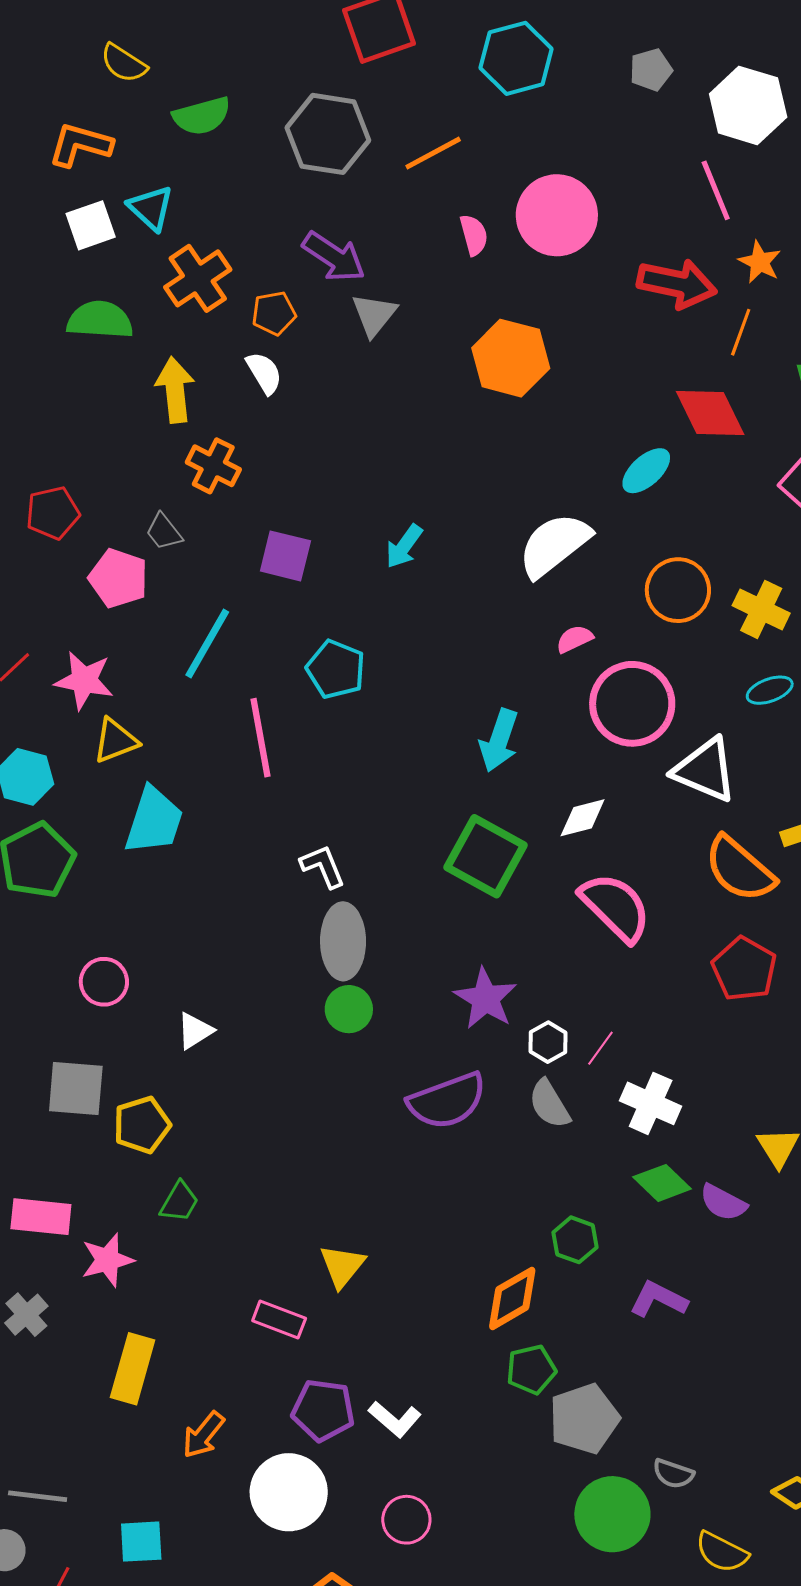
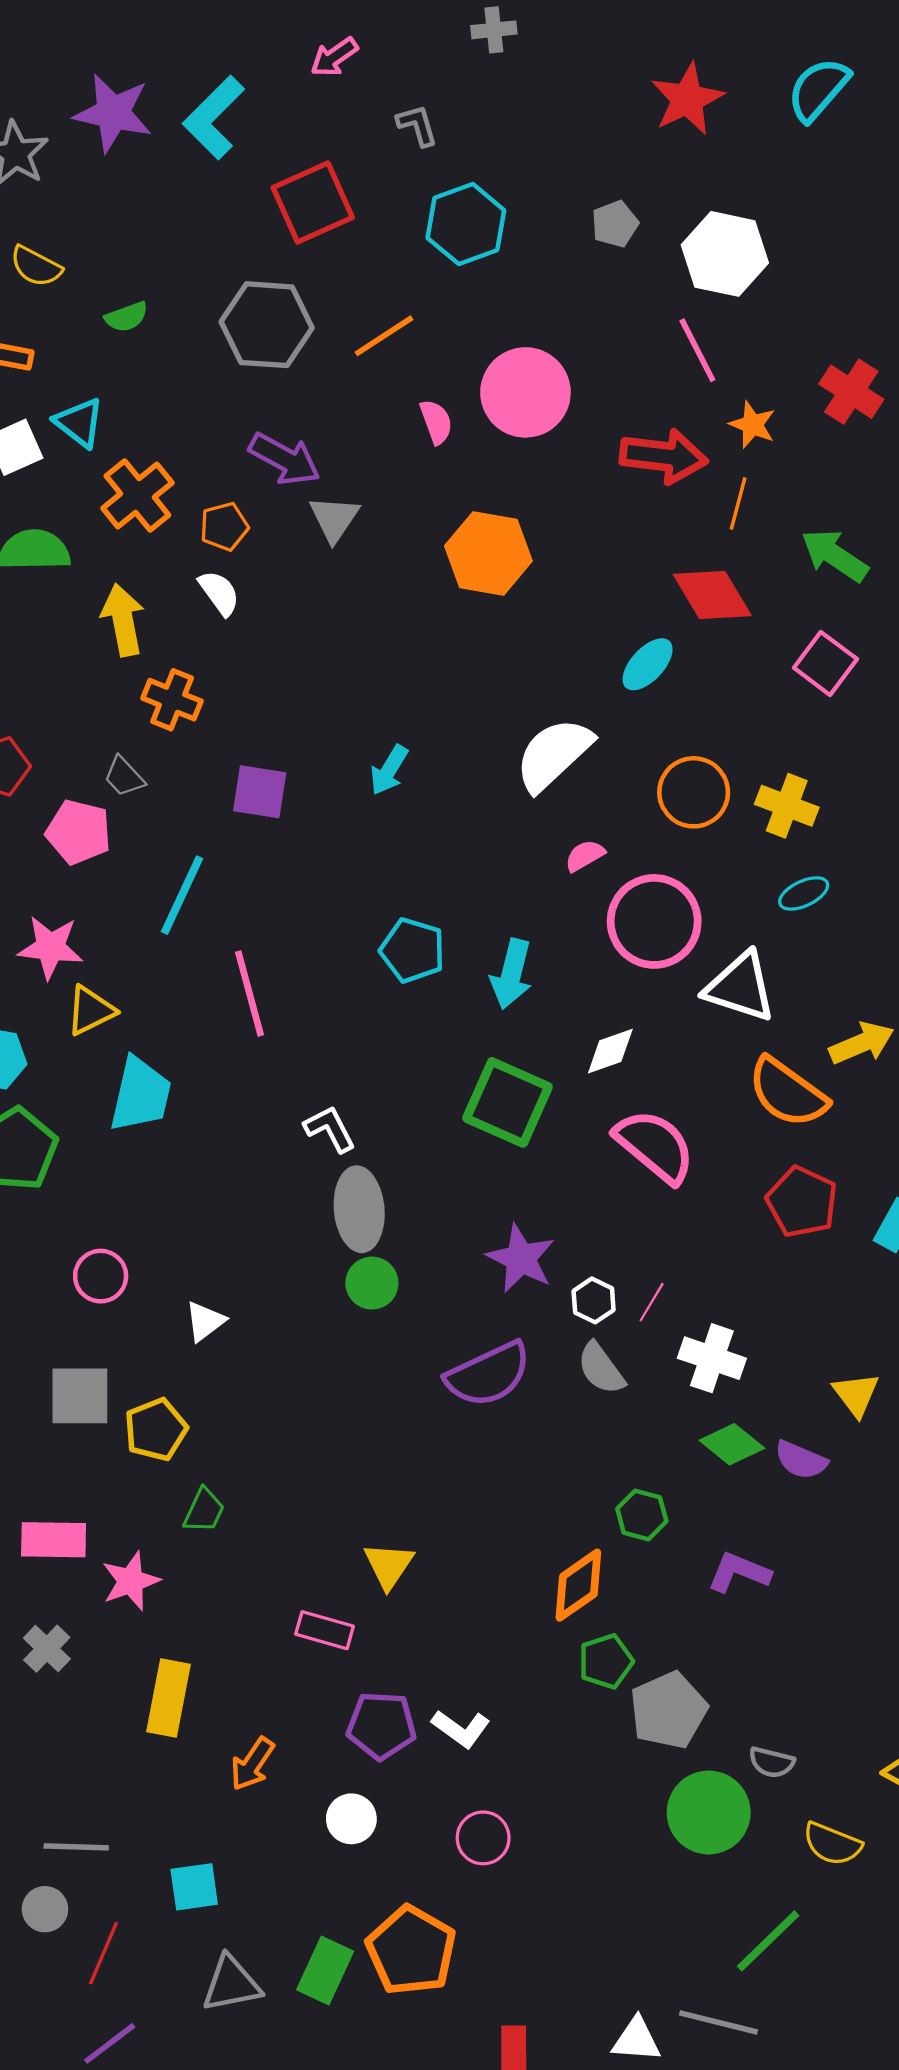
green semicircle: (202, 116) -> (126, 317), size x0.7
cyan pentagon: (336, 669) -> (412, 950), moved
white circle: (289, 1492) -> (351, 1819), size x0.6

